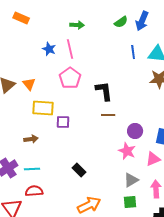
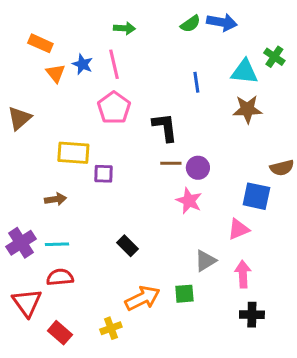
orange rectangle: (21, 18) -> (40, 43), moved
blue arrow: (142, 21) -> (222, 22), turned -102
blue line: (133, 52) -> (196, 82), moved
orange triangle: (29, 84) -> (55, 73), moved
purple circle: (135, 131) -> (198, 168), moved
pink star: (127, 151) -> (189, 201), moved
green square: (130, 202) -> (184, 294), moved

